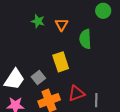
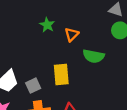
green semicircle: (85, 39) -> (94, 56), turned -90

